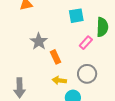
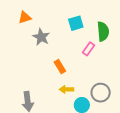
gray star: (39, 41) -> (41, 37), moved
gray circle: (87, 74) -> (101, 93), moved

